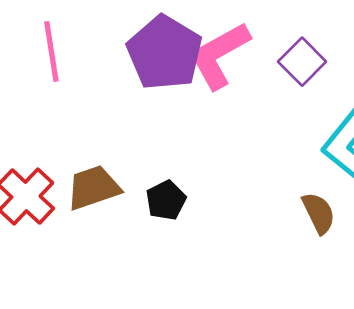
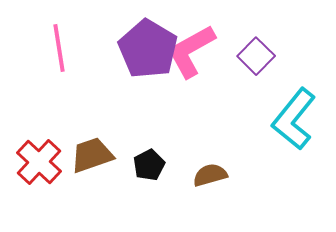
brown semicircle: (319, 213) -> (210, 175), moved, turned -80

